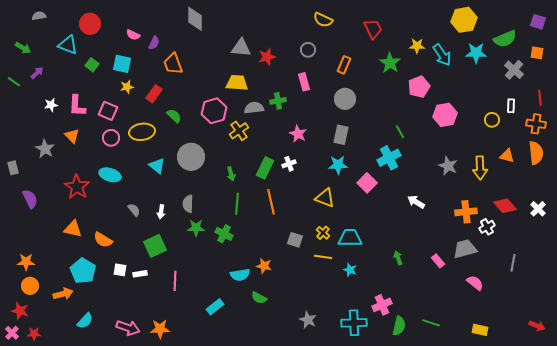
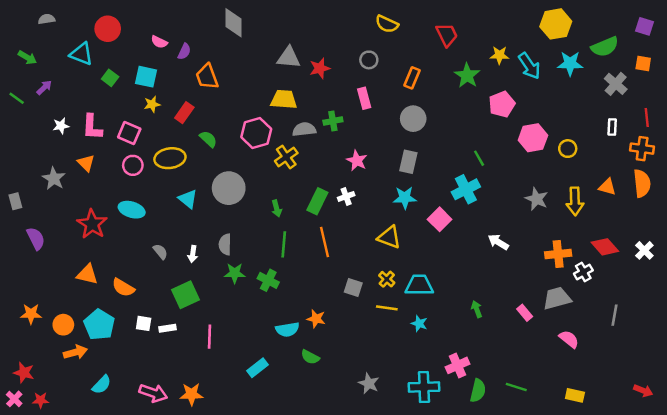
yellow circle: (492, 120) -> (568, 149), moved
orange circle: (30, 286) -> (63, 325), moved

